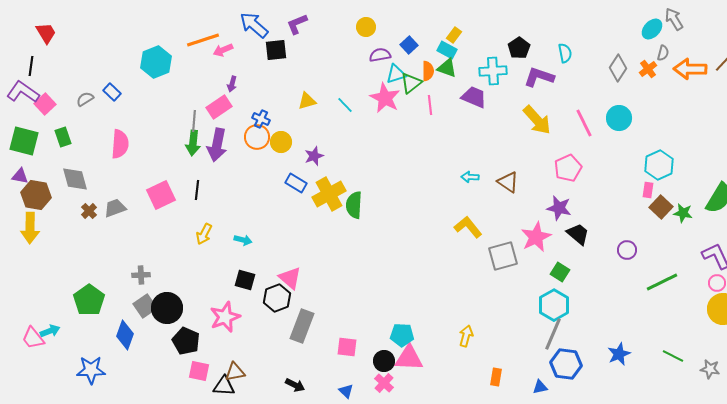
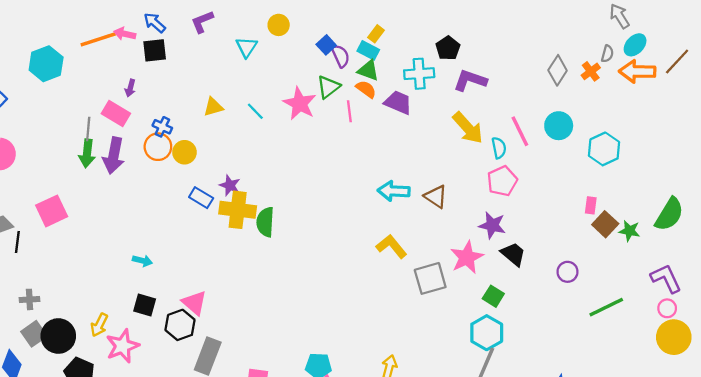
blue arrow: (254, 25) -> (155, 23), size x0.7
cyan ellipse: (652, 29) -> (635, 45), moved
pink arrow: (223, 50) -> (125, 34), moved, turned 36
black square: (276, 50) -> (155, 50), moved
cyan semicircle: (565, 53) -> (499, 148), moved
purple semicircle: (380, 55) -> (341, 56), moved, turned 75
orange semicircle: (428, 71) -> (366, 89), moved, turned -54
cyan triangle: (396, 74) -> (246, 47), moved, turned -40
pink rectangle: (219, 107) -> (116, 114), turned 65
purple star: (314, 156) -> (230, 185), moved, turned -30
cyan hexagon: (659, 165) -> (604, 149), moved
cyan arrow: (470, 177) -> (394, 191), size x1.6
black line: (197, 190) -> (17, 242), moved
yellow cross: (329, 194) -> (238, 210), turned 36
yellow arrow: (204, 234) -> (99, 325), moved

